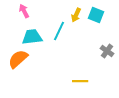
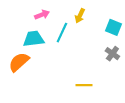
pink arrow: (24, 11) -> (42, 15), moved, turned 96
cyan square: (96, 15) -> (113, 27), moved

